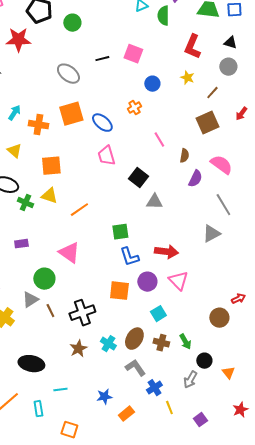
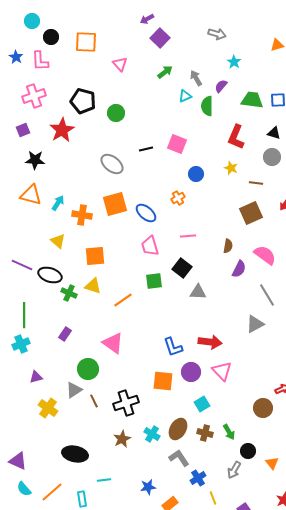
red star: (18, 40) -> (62, 130), turned -30
brown line: (212, 93) -> (256, 183), turned 56
pink line: (159, 140) -> (188, 236), moved, turned -63
green square: (120, 232) -> (154, 281), moved
purple rectangle: (21, 244) -> (65, 334), turned -48

